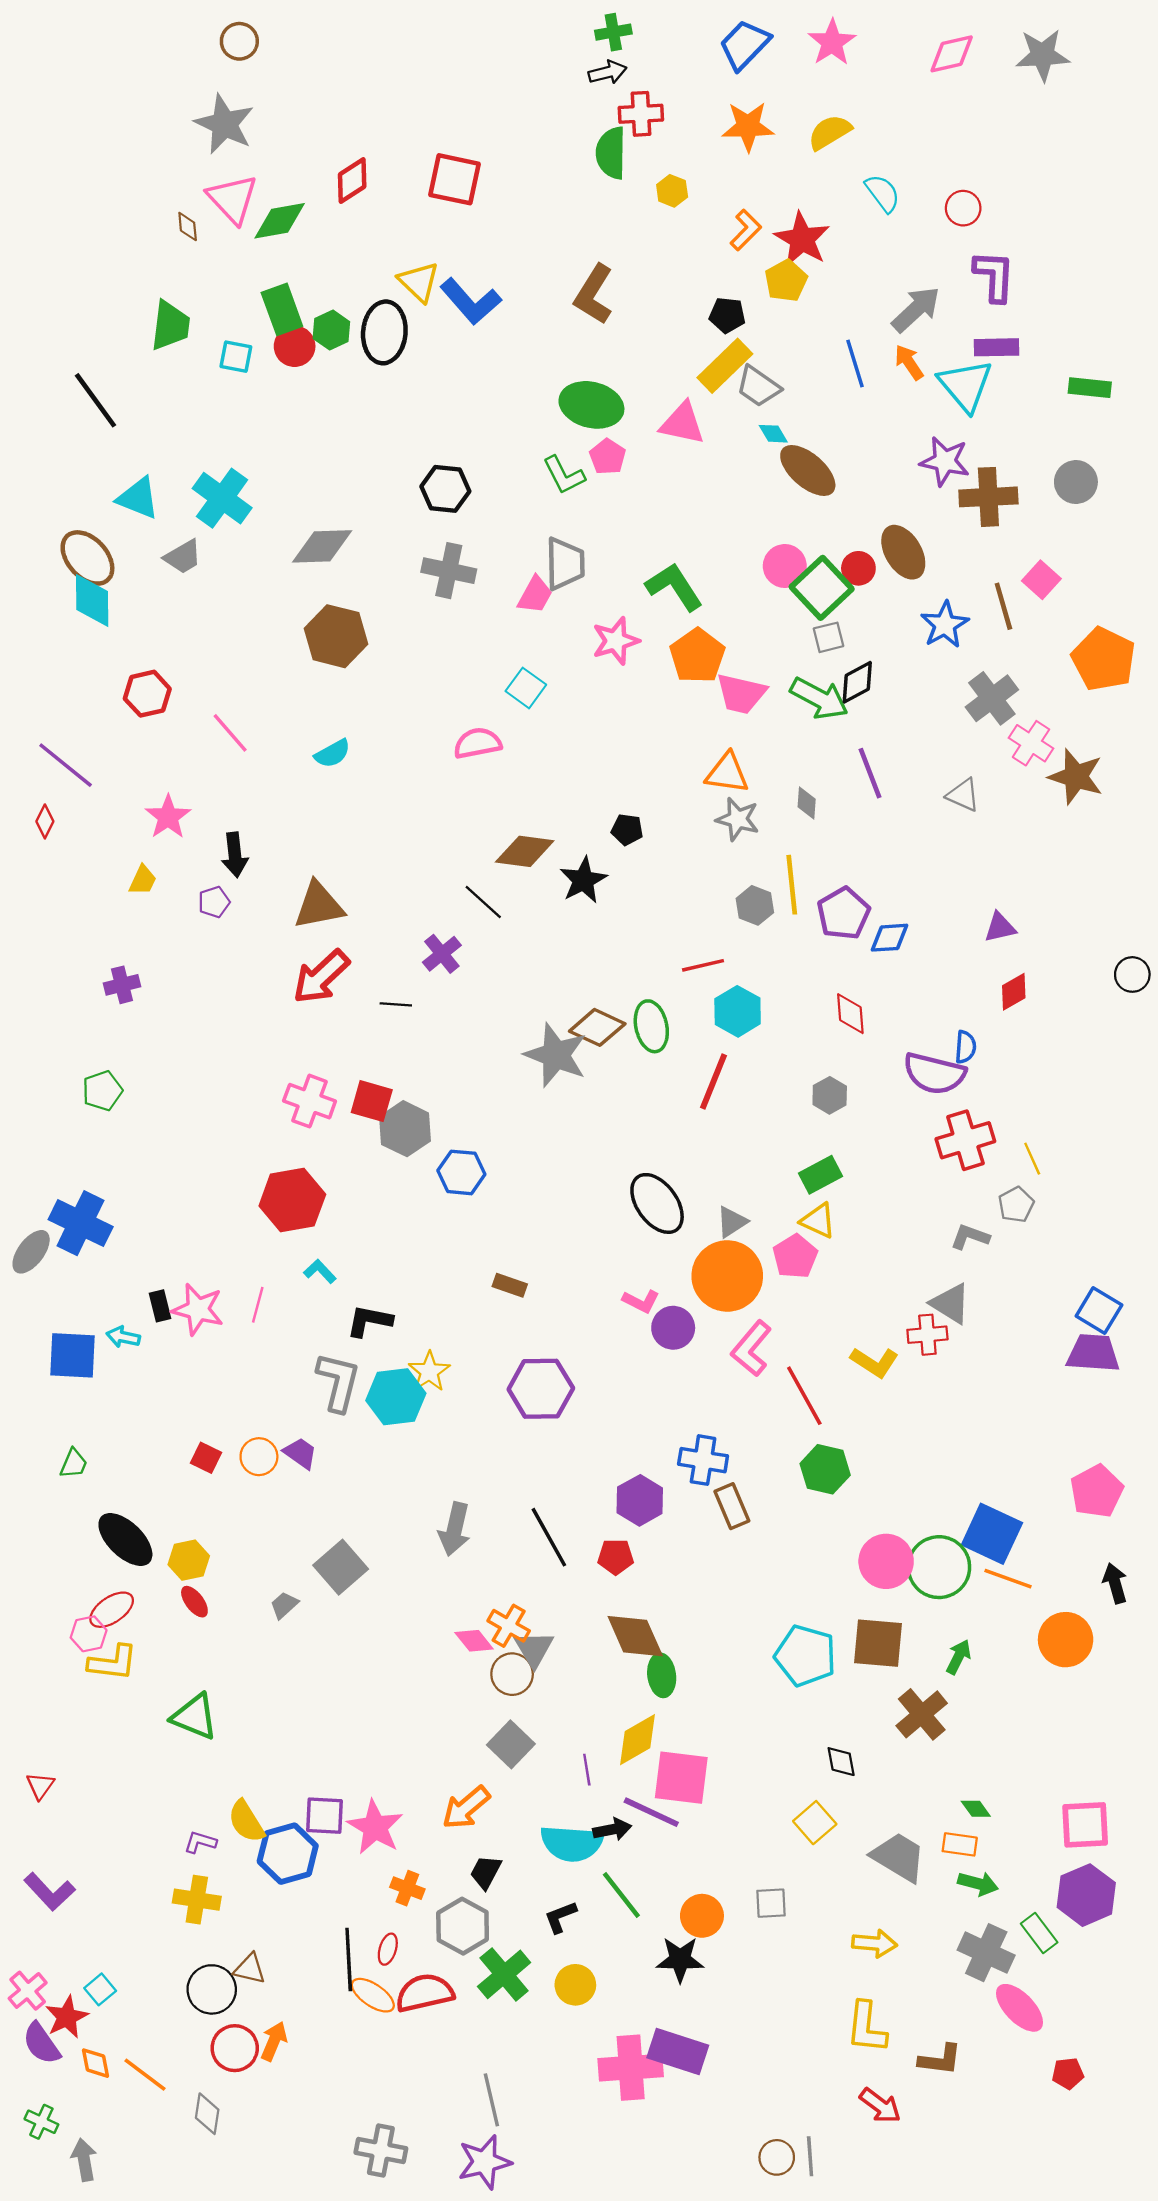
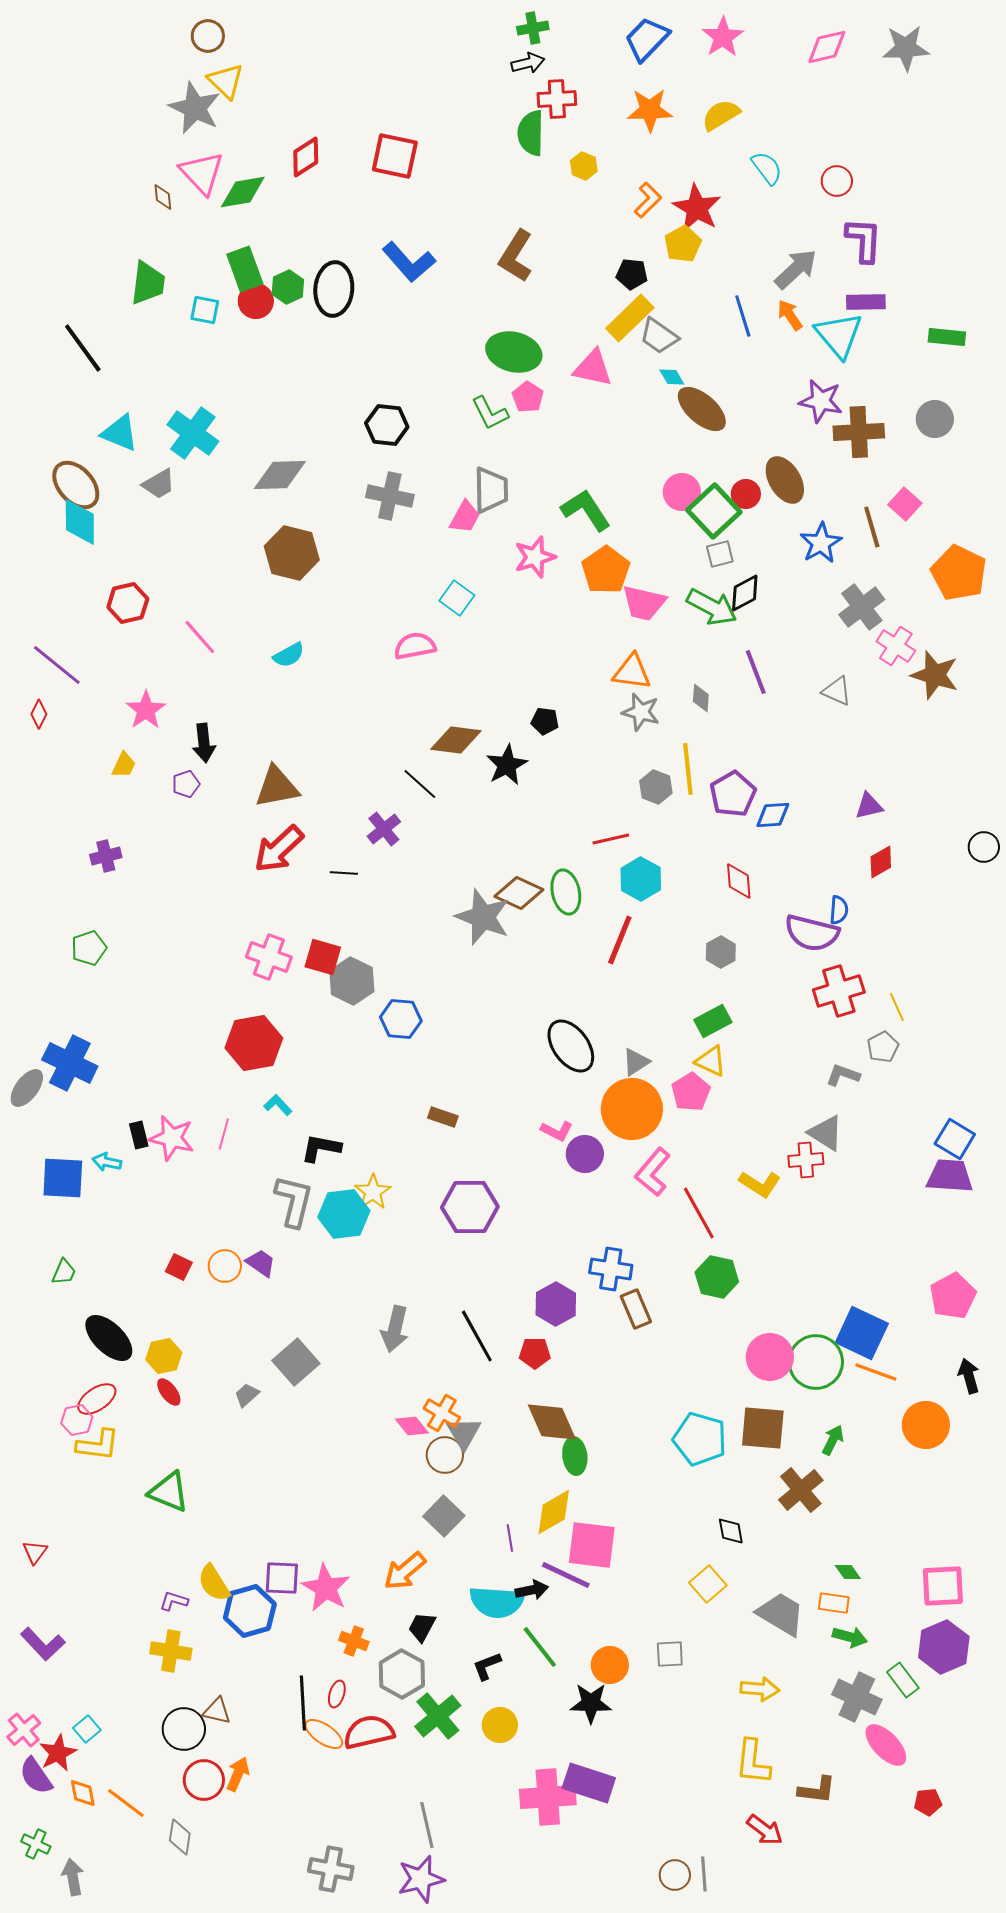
yellow triangle: (419, 282) -> (226, 81), moved

